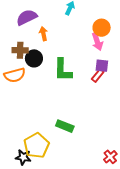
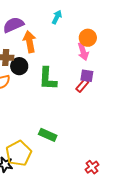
orange arrow: (43, 34) -> (30, 42), size x1.5

